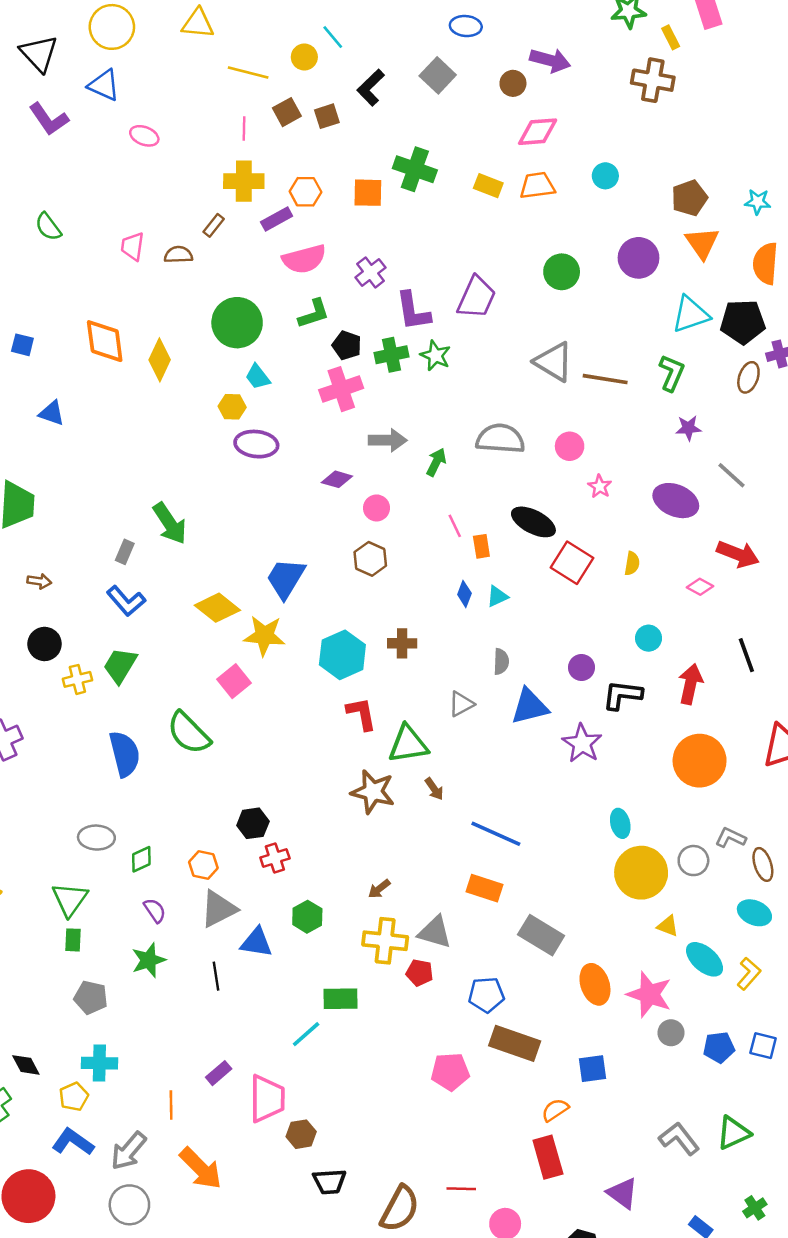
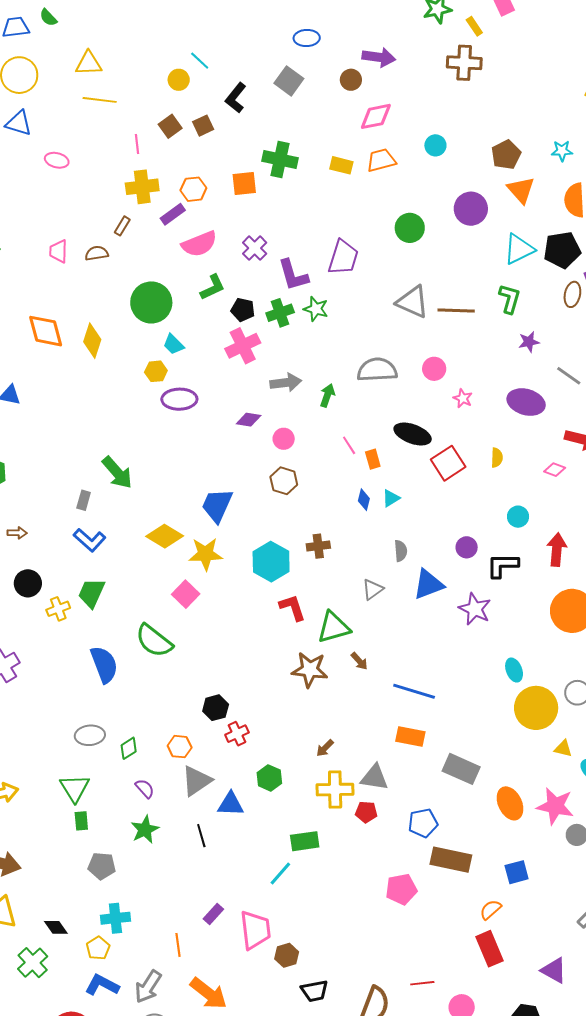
yellow line: (248, 72) -> (100, 100), moved
red square: (572, 563) -> (448, 463), turned 32

